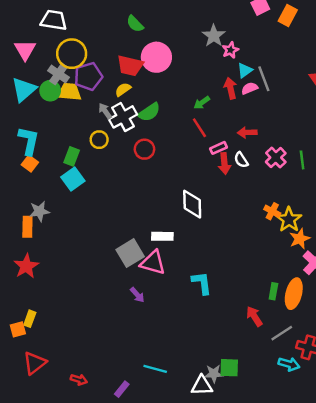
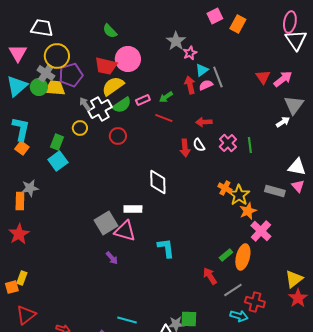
yellow semicircle: (123, 89) -> (113, 86), moved, size x1.6
red line: (199, 128) -> (164, 118), turned -36
pink rectangle: (218, 148) -> (143, 100), moved
green rectangle: (273, 291) -> (226, 255), turned 40

